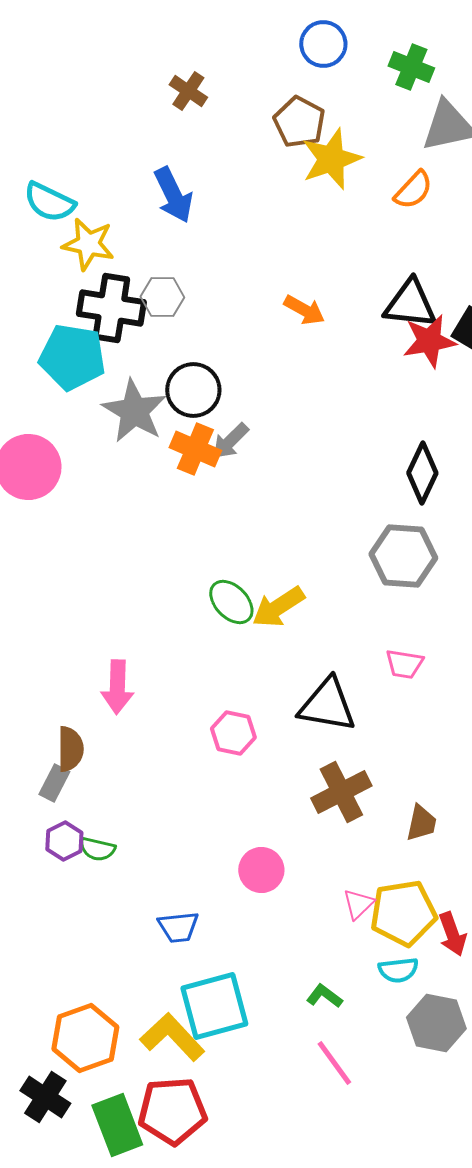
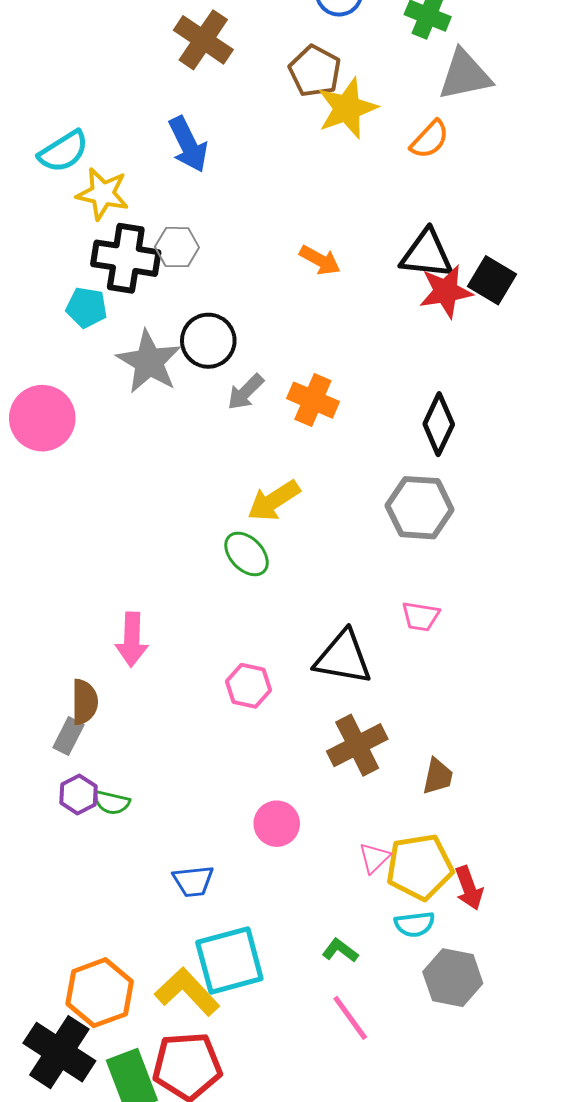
brown cross: (188, 91) -> (203, 40), size x1.5
cyan semicircle: (49, 202) -> (63, 151), turned -58
cyan pentagon: (72, 357) -> (87, 307), size x0.6
orange cross: (195, 449) -> (313, 400), moved
yellow arrow: (278, 607) -> (274, 501), moved
black cross: (45, 1097) -> (59, 1052), size x1.4

